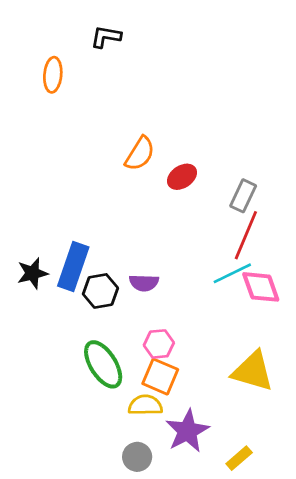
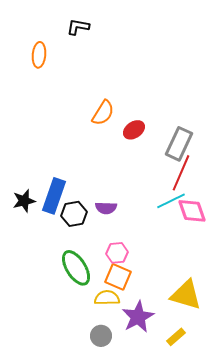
gray rectangle: (243, 196) -> (179, 144), size x1.4
yellow triangle: (253, 371) -> (186, 295), moved

